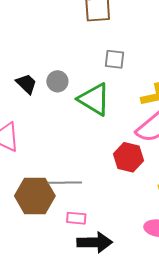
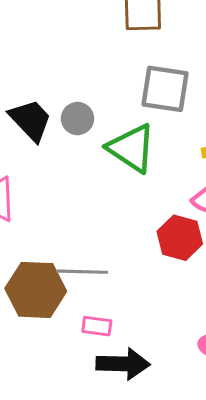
gray square: (114, 59) -> (165, 89), size x1.6
black trapezoid: (26, 84) -> (30, 120), size x1.4

